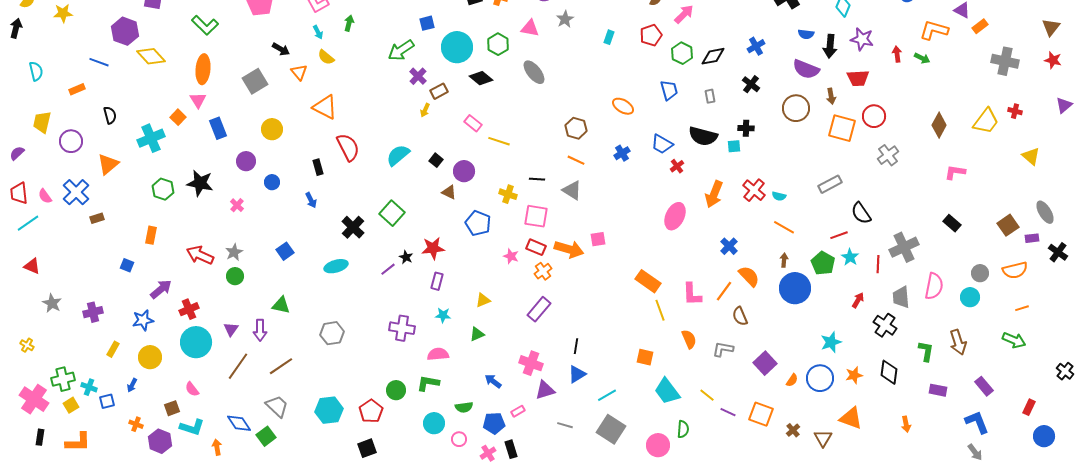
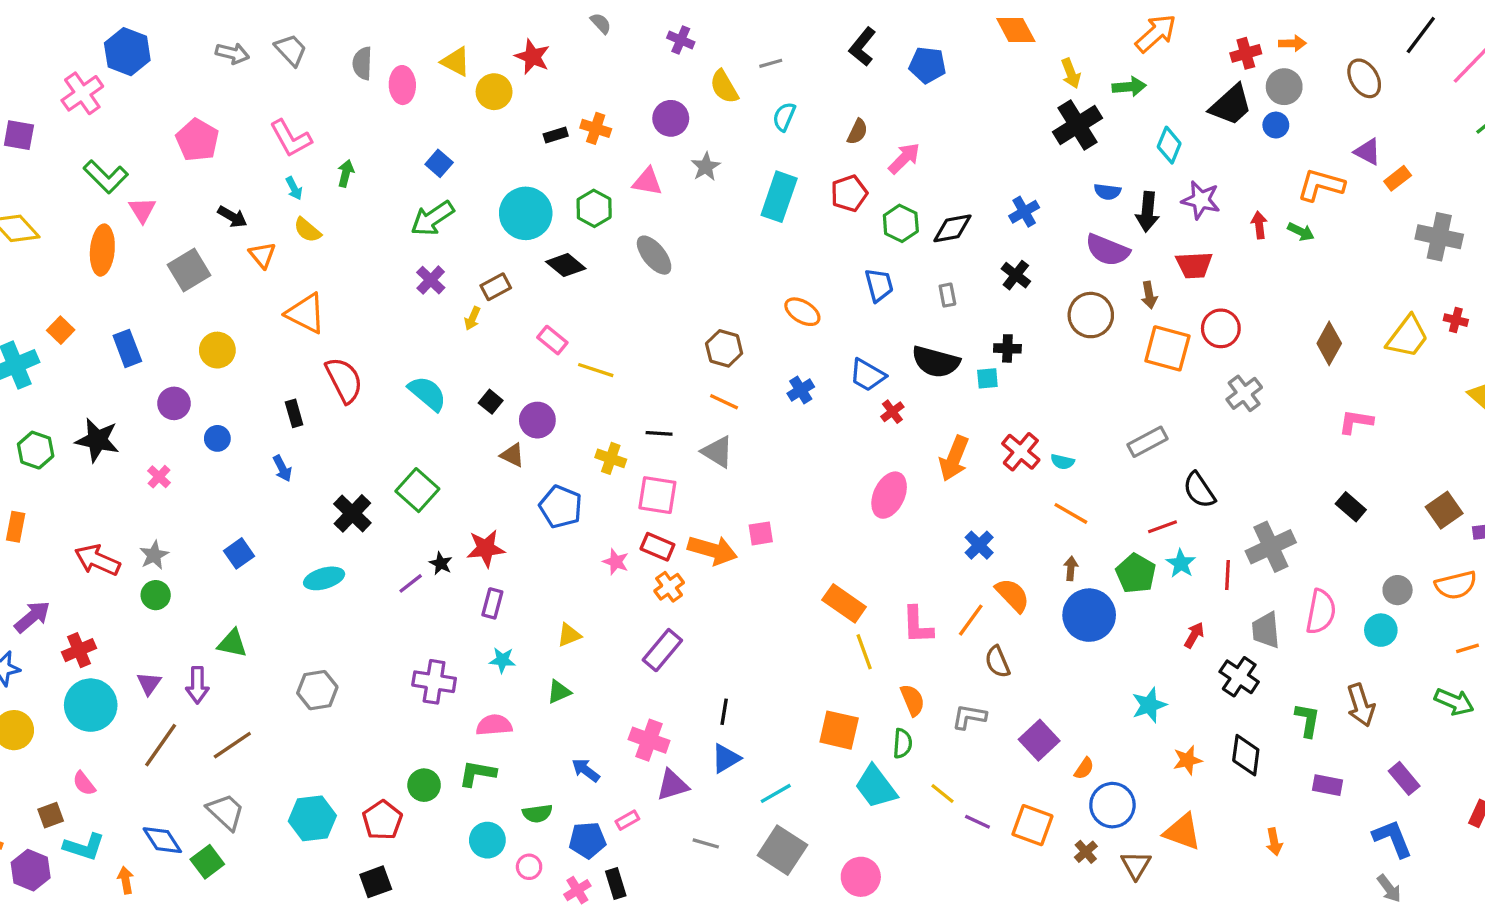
blue square: (427, 23) -> (439, 163), moved, turned -35
cyan rectangle: (609, 37) -> (779, 197), size x2.0
purple cross: (418, 76) -> (431, 280), moved
pink triangle: (198, 100) -> (142, 210), moved
cyan semicircle: (398, 155) -> (427, 393), turned 80
orange square: (645, 357) -> (839, 730), size x1.4
blue circle: (820, 378) -> (1112, 805), moved
green semicircle: (683, 429) -> (902, 743), moved

